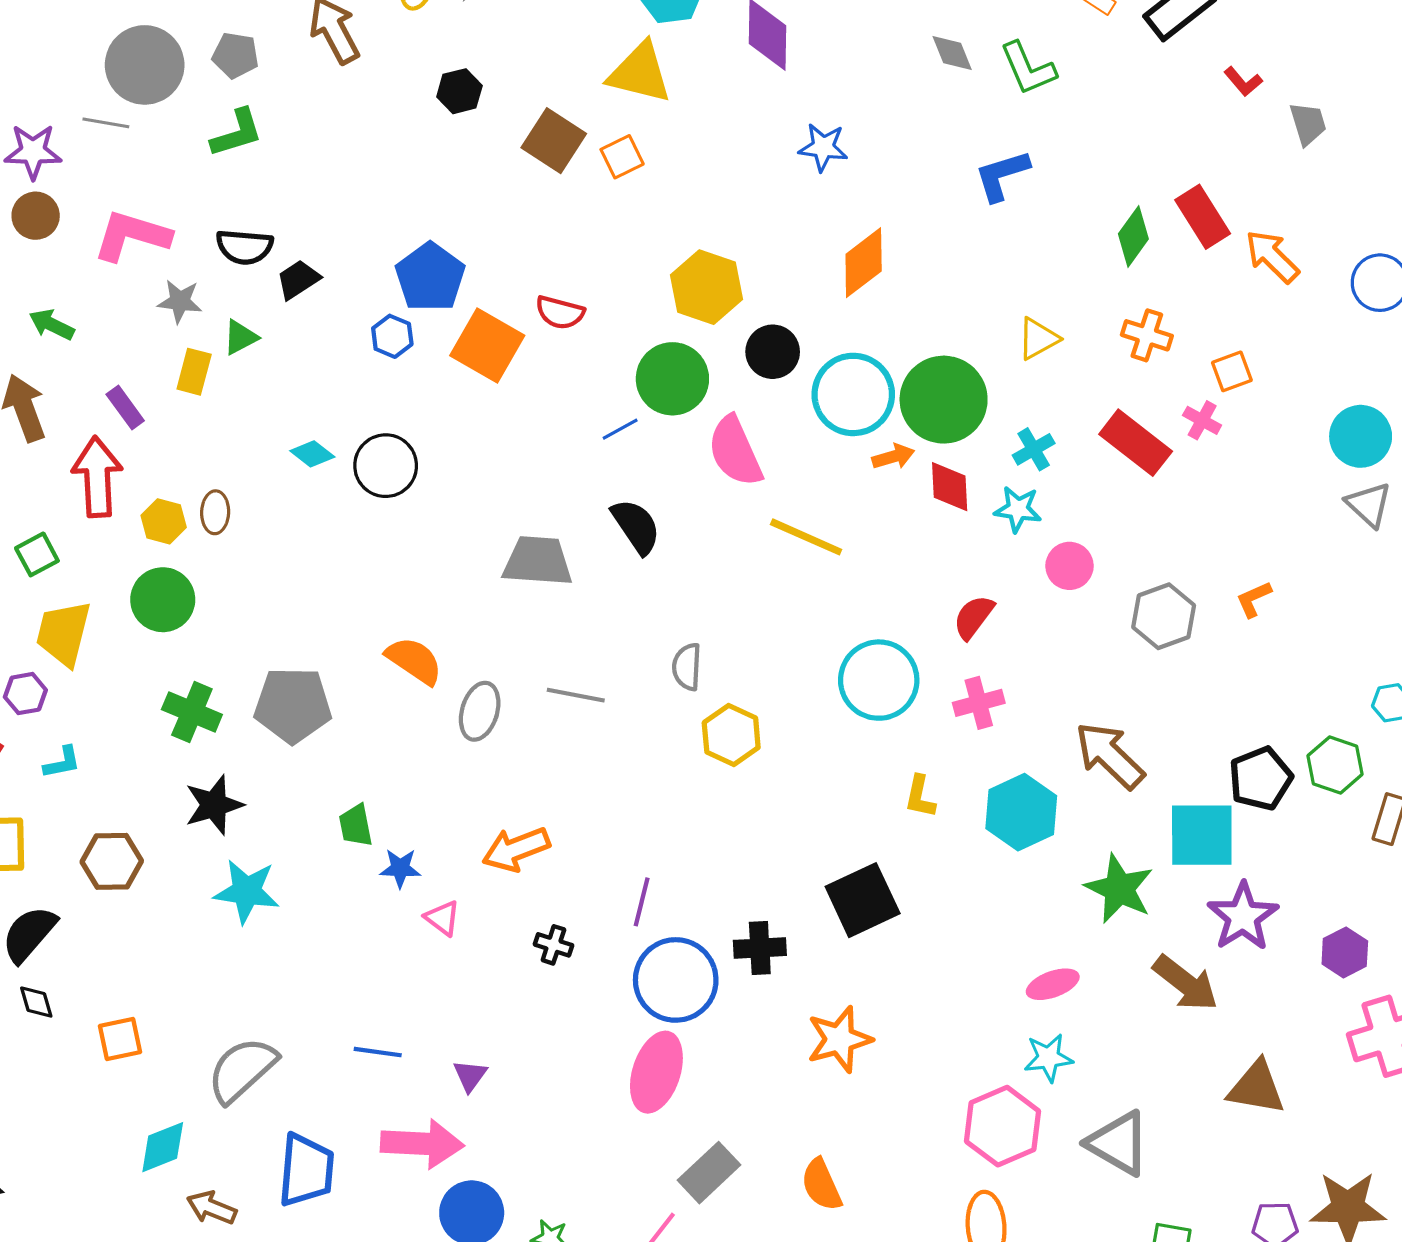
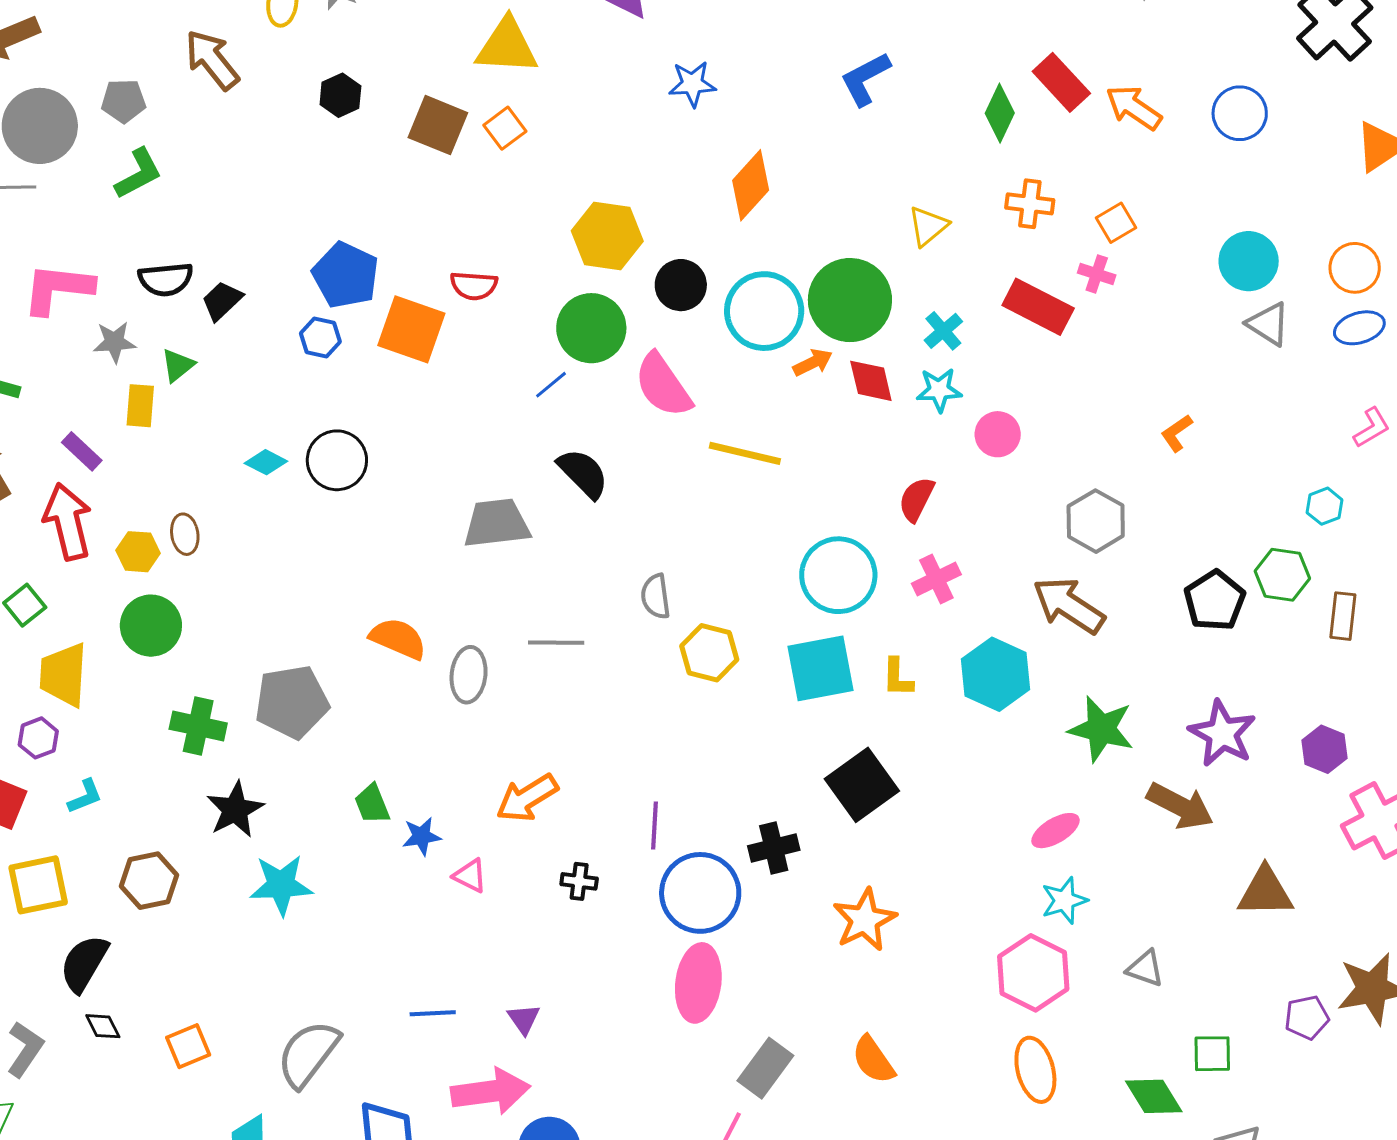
gray hexagon: (1164, 616) -> (1096, 521), moved
cyan square: (1202, 835) -> (820, 668), moved
gray triangle: (1118, 1143) -> (1145, 968), size x0.6

